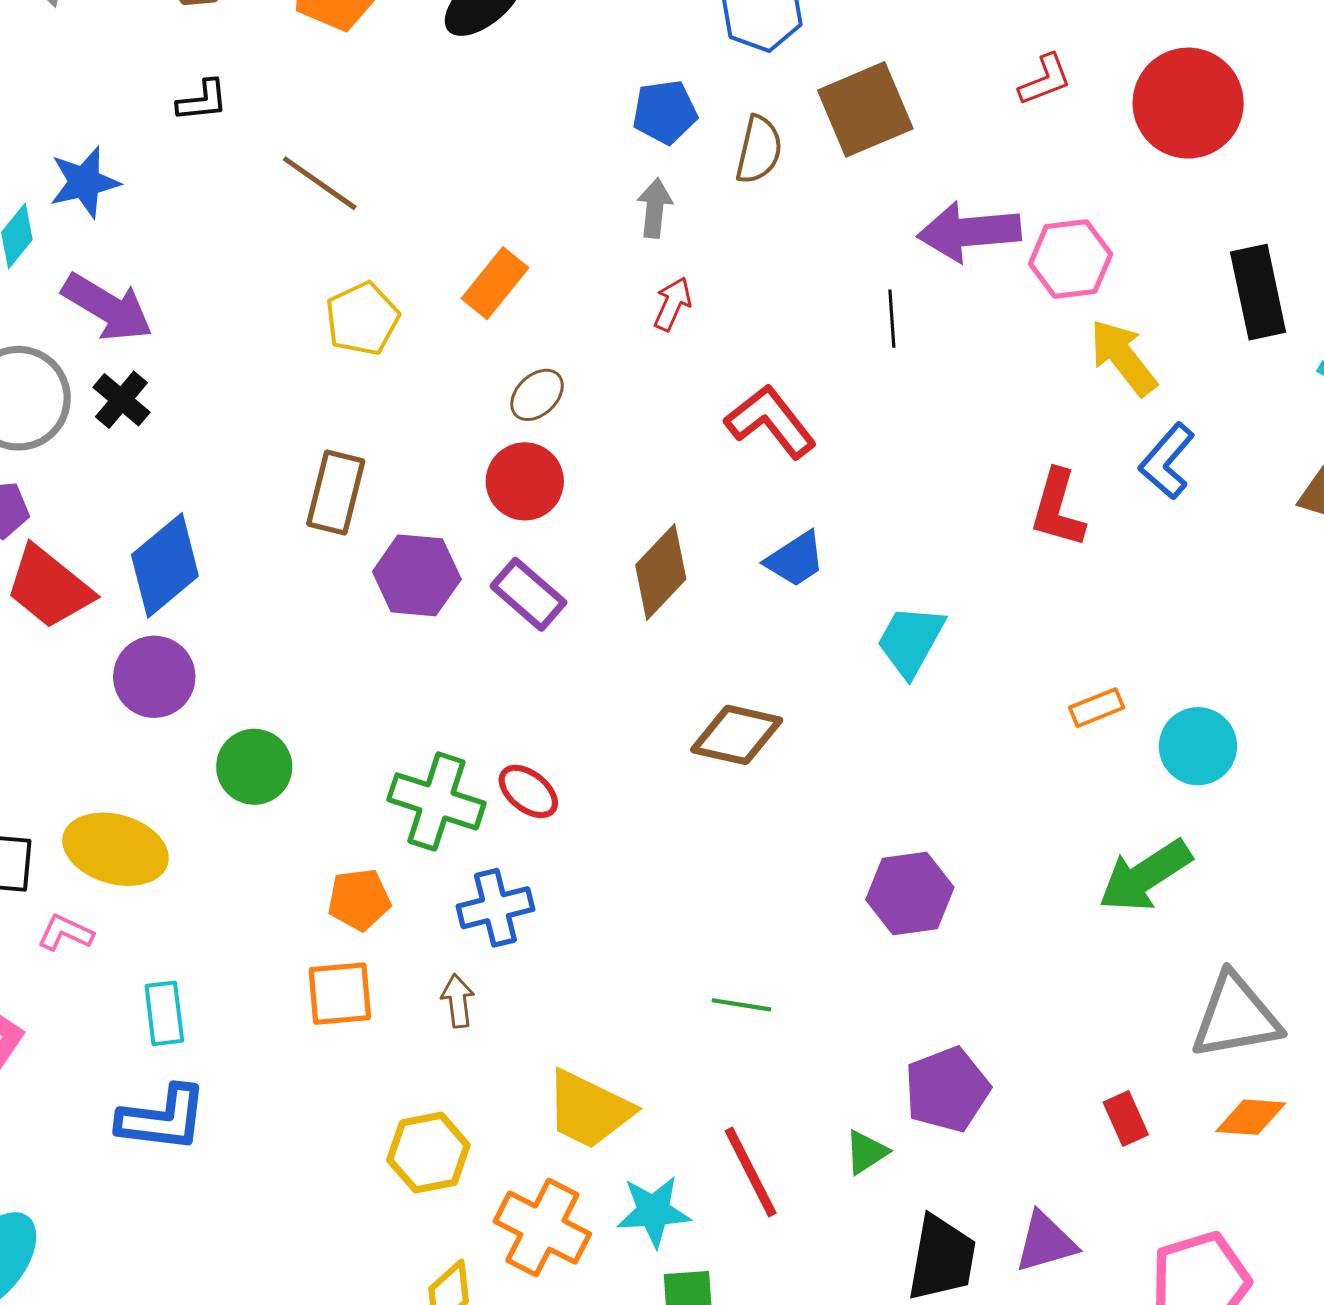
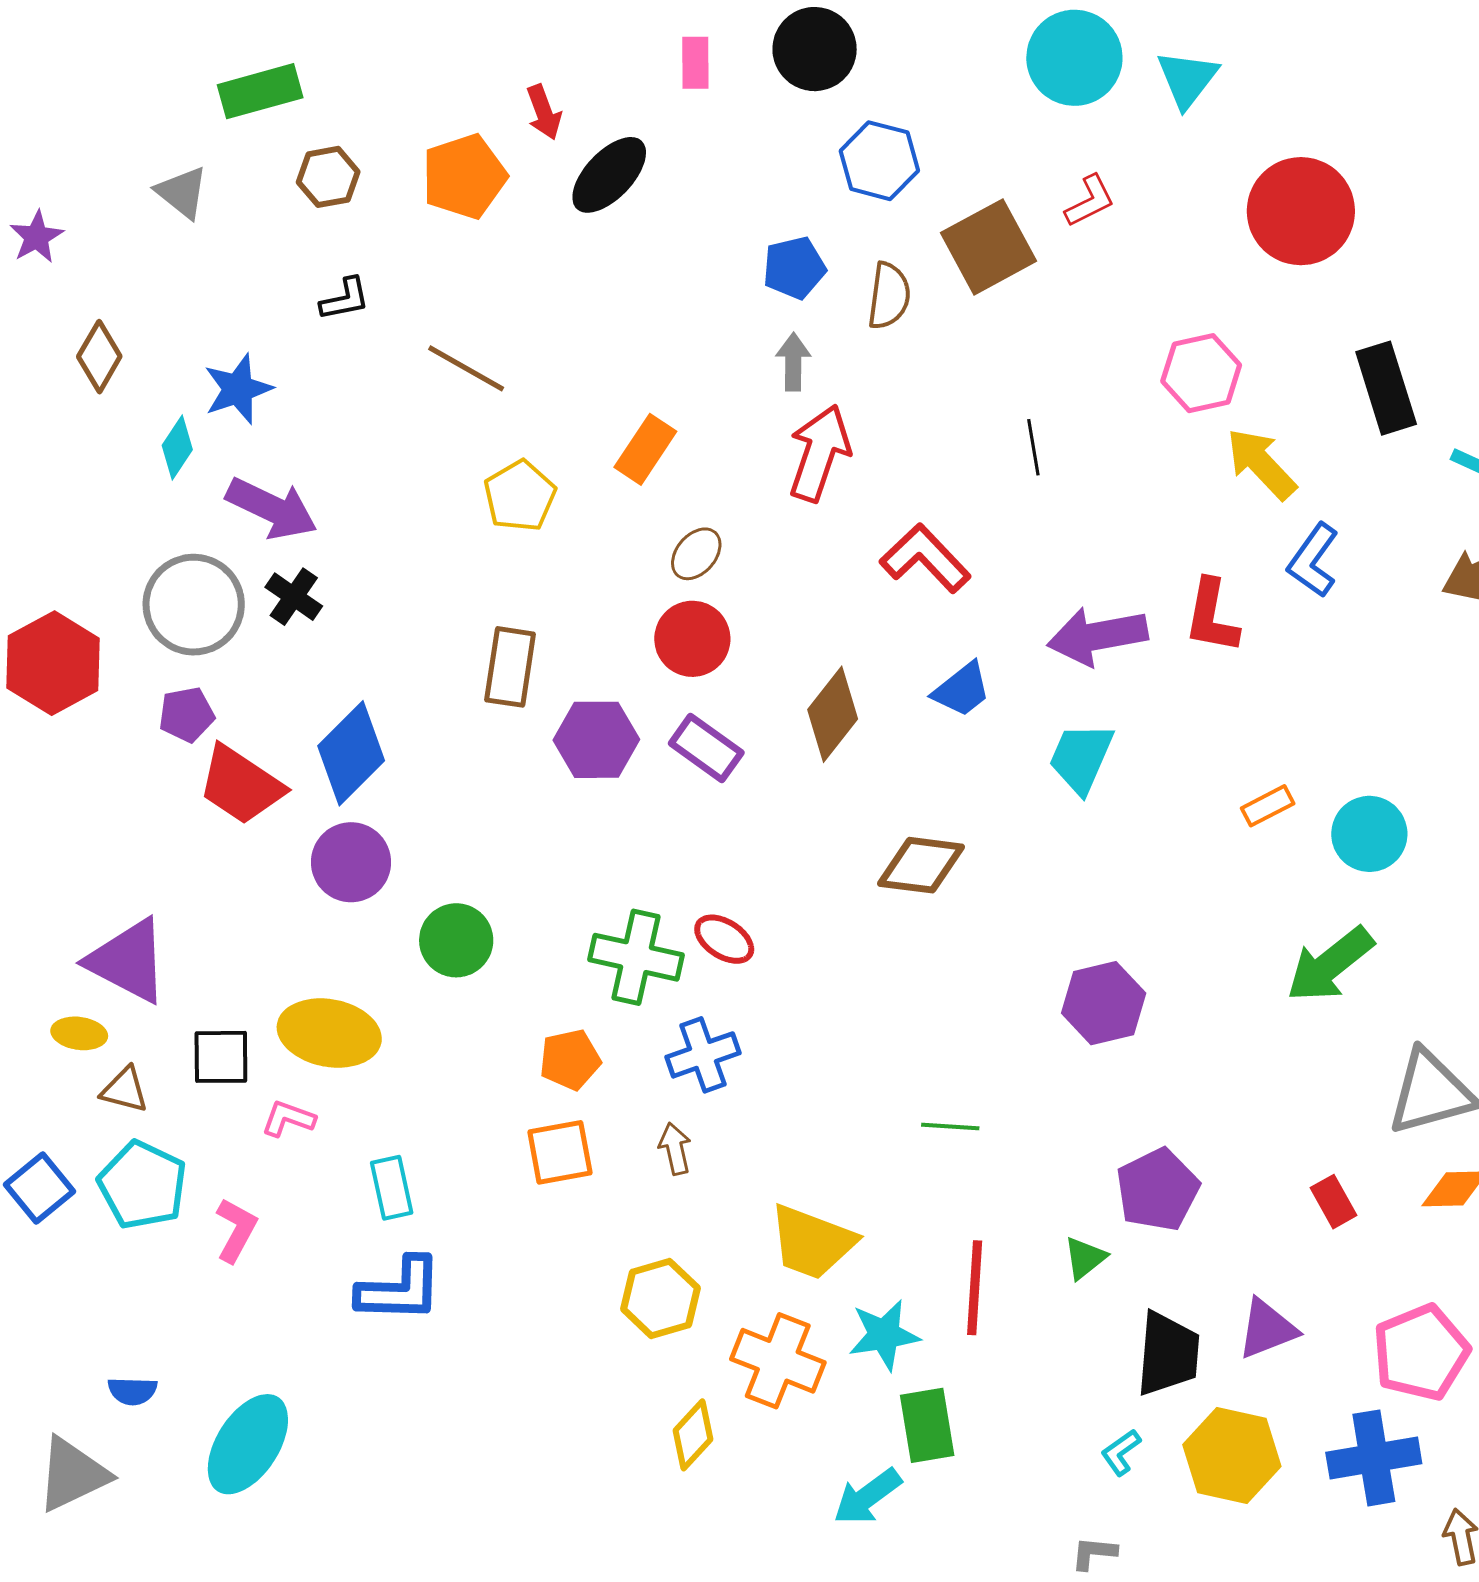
red L-shape: (1045, 80) -> (1090, 201), moved
purple arrow: (969, 232) -> (1097, 636), moved
red arrow: (672, 304) -> (819, 453), size x1.8
red line: (751, 1172) -> (975, 1288), turned 36

